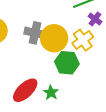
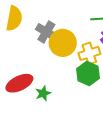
green hexagon: (67, 63) -> (88, 74), moved

